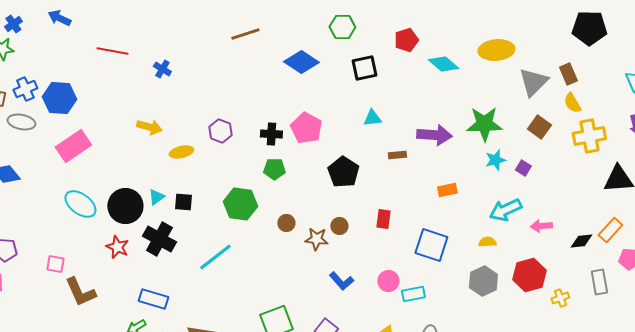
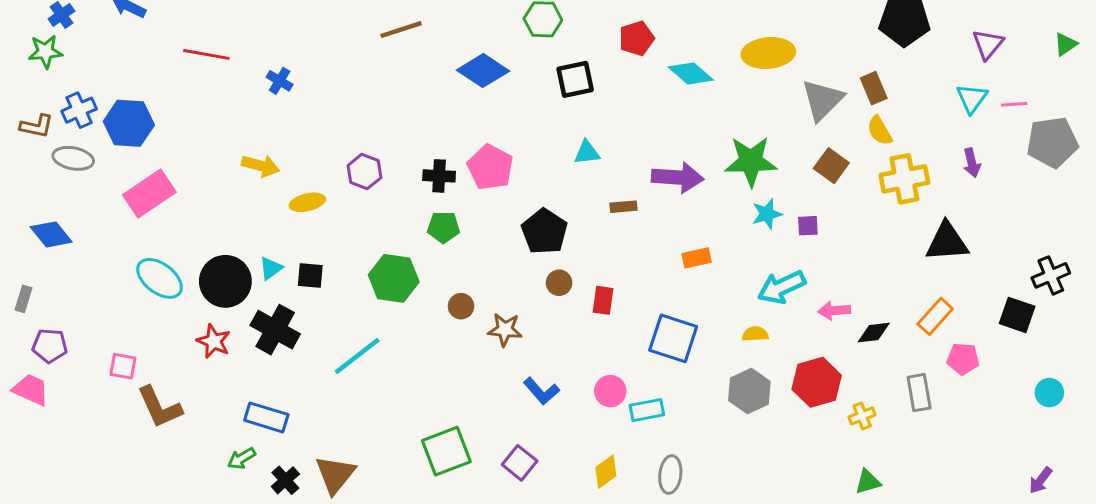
purple square: (523, 168) -> (808, 226), turned -35
brown circle: (339, 226) -> (559, 283), moved
black diamond: (581, 241) -> (874, 333), moved

